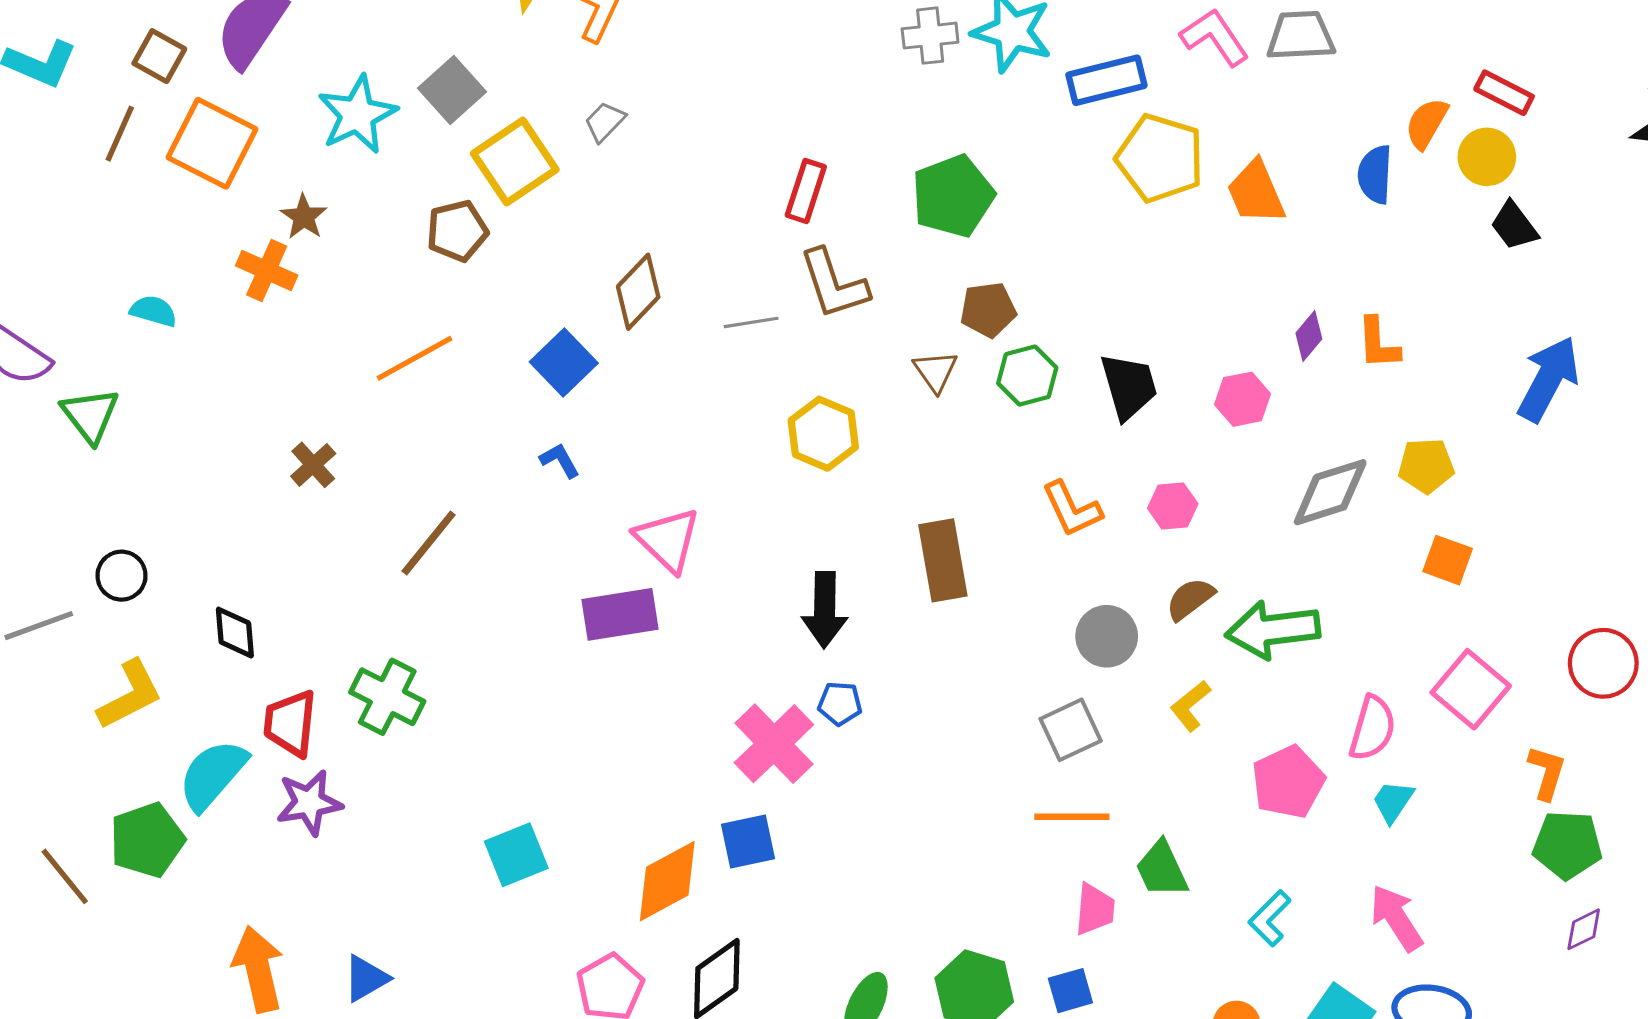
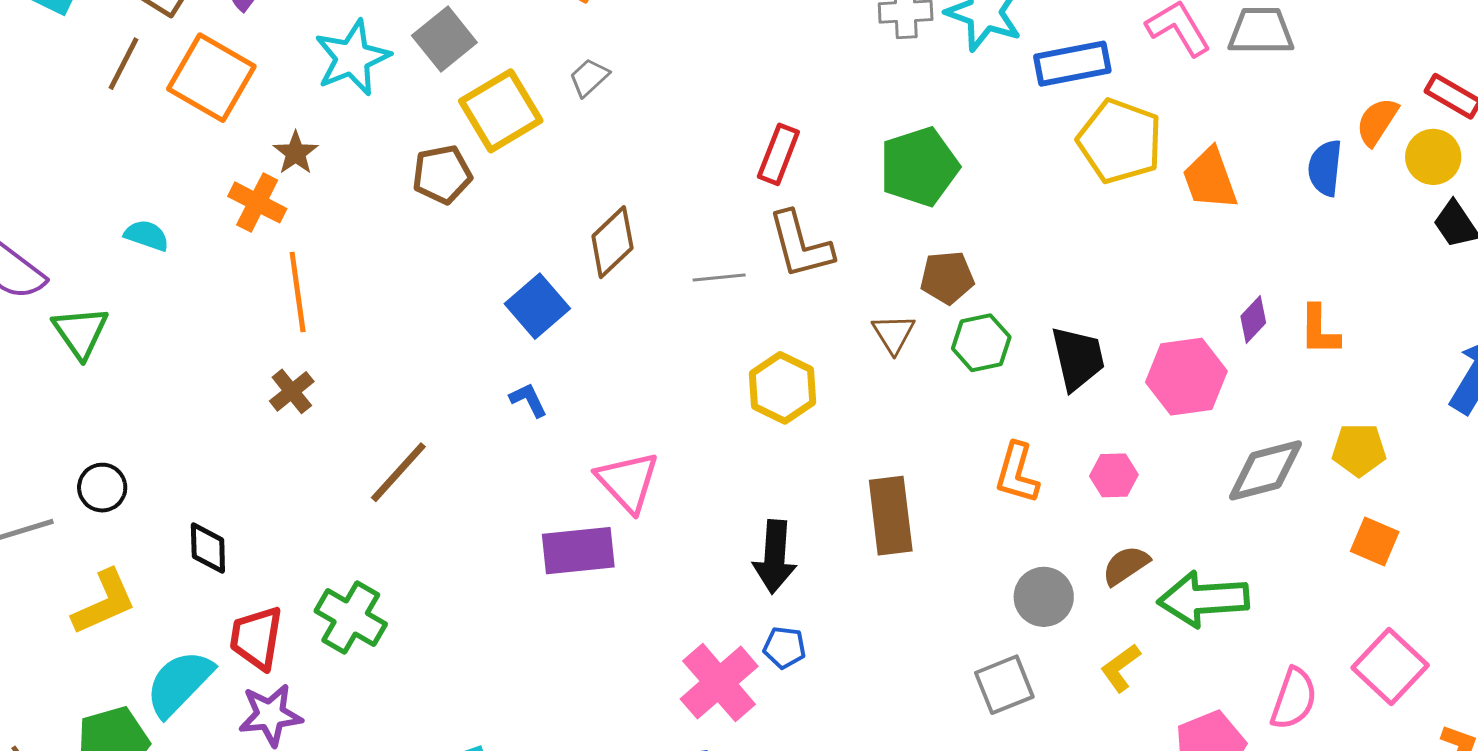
orange line: (414, 358) -> (298, 292), moved, turned -72
pink hexagon: (1243, 399) -> (1186, 377), size x1.5
orange L-shape: (1072, 509) -> (1017, 473), turned 38

